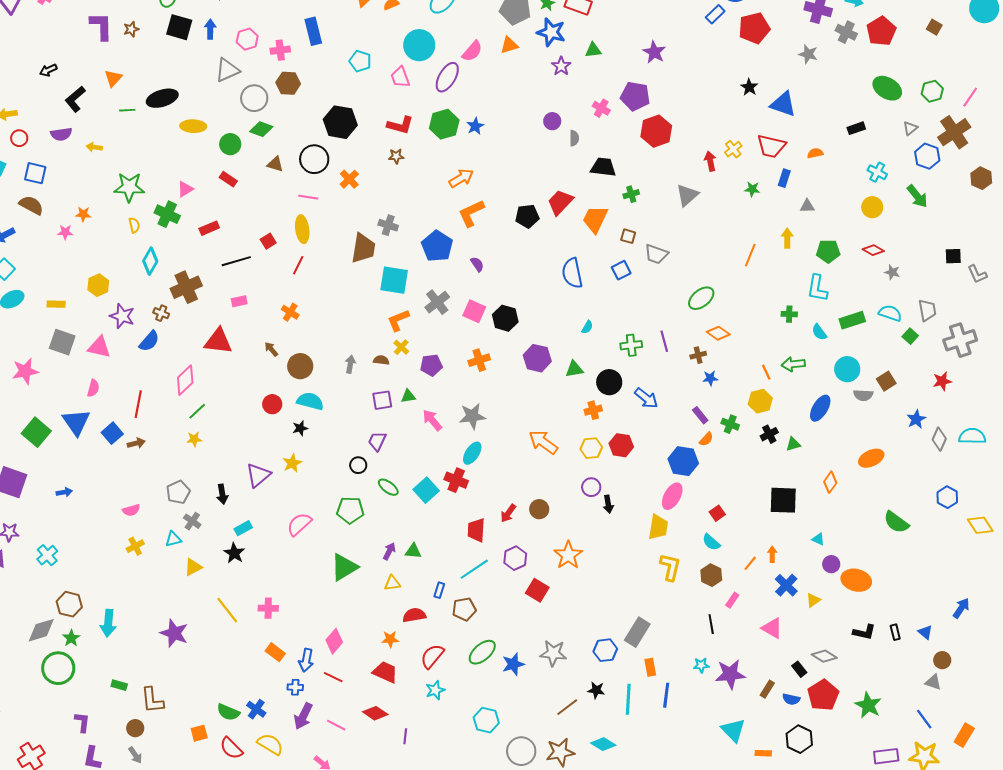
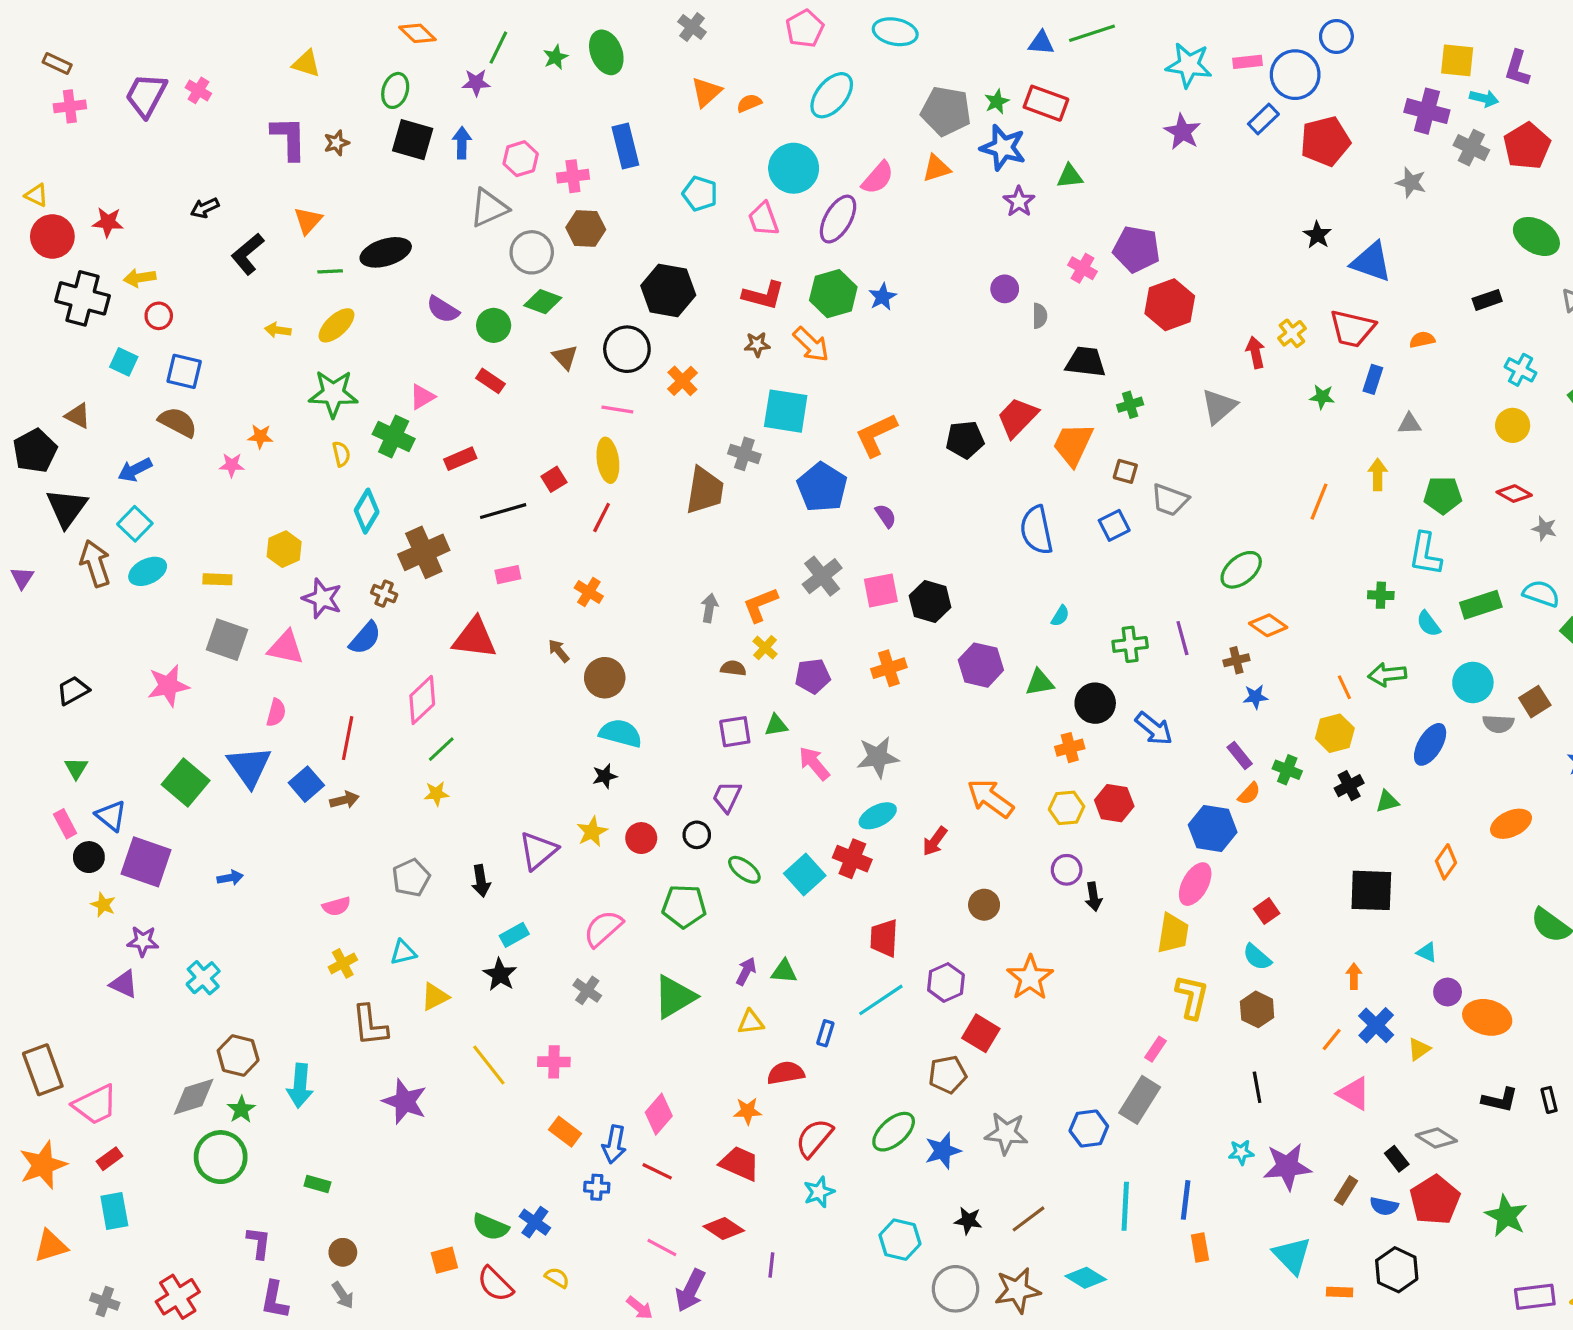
purple star: (654, 52) -> (1182, 132), moved
yellow ellipse: (193, 126) -> (336, 325), moved, turned -45
purple semicircle: (61, 134) -> (443, 309), moved, turned 40
brown triangle: (275, 164) -> (565, 357), turned 30
orange arrow: (461, 178) -> (811, 344), moved, turned 75
cyan square: (394, 280) -> (786, 411), moved
pink square: (474, 311) -> (881, 590), turned -35
gray arrow: (350, 364) -> (709, 608), moved
red circle: (272, 404) -> (641, 838), moved
cyan ellipse: (472, 453) -> (878, 816), turned 30
red arrow: (508, 513) -> (935, 841), moved
gray cross: (192, 521) -> (587, 990), moved
orange line: (750, 563) -> (1332, 1040), moved
pink rectangle: (732, 600) -> (1155, 1049), moved
brown pentagon: (464, 609) -> (948, 1075), moved
orange rectangle: (650, 667) -> (1200, 1248), moved
black star: (596, 690) -> (968, 1221), moved
brown L-shape: (152, 700) -> (370, 1025), moved
purple arrow: (303, 716) -> (690, 1290), moved
yellow semicircle: (270, 744) -> (557, 1278), size x0.6

